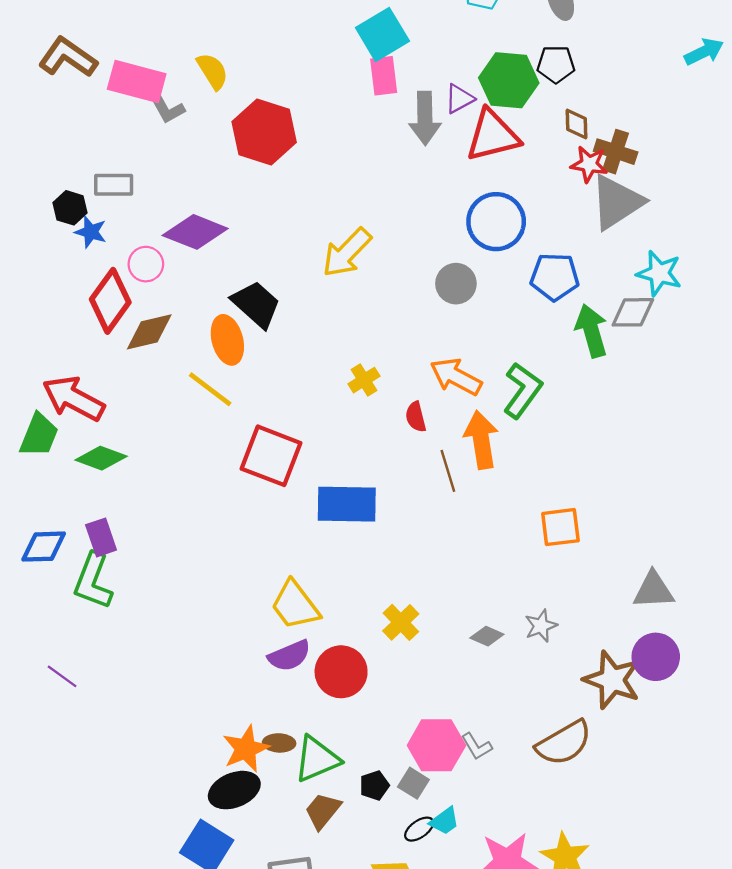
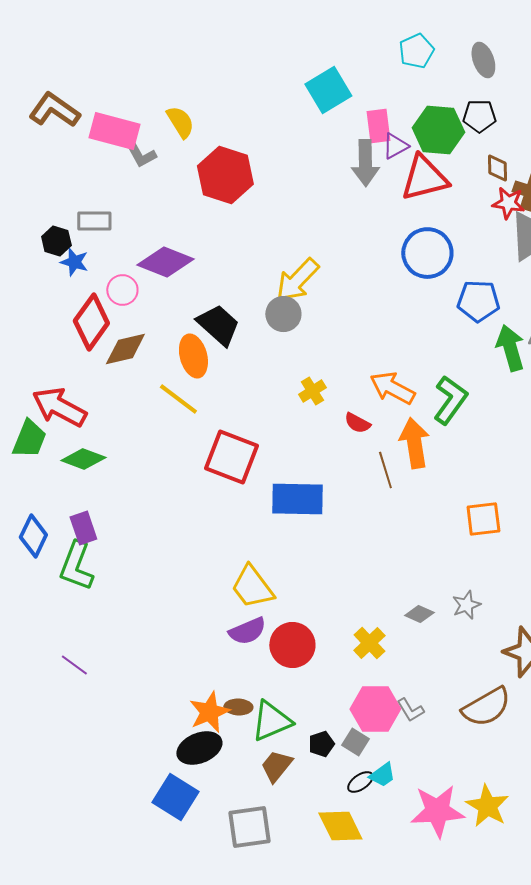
pink rectangle: (384, 76) -> (378, 126), moved
gray circle: (456, 284) -> (283, 314), moved
red semicircle: (416, 417) -> (357, 423), turned -48
blue diamond: (44, 547) -> (33, 536), turned -63
yellow cross: (401, 622) -> (369, 643), moved
purple line: (62, 676) -> (74, 665), moved

